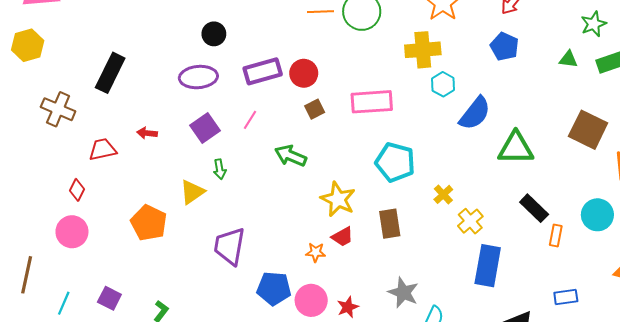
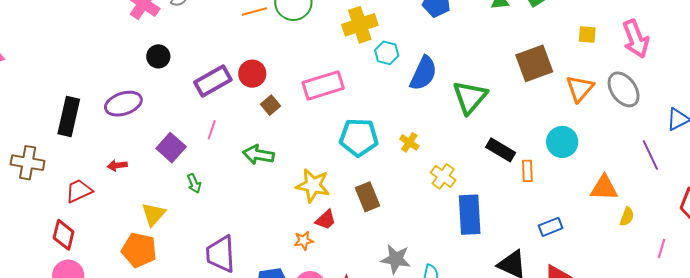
purple ellipse: (198, 77) -> (123, 104), moved
brown square: (588, 130) -> (534, 63), turned -33
green triangle: (516, 148) -> (470, 97), turned -36
red diamond: (77, 190) -> (64, 235), size x1.4
yellow triangle: (192, 192) -> (153, 214), moved
yellow cross: (443, 194) -> (409, 142), moved

